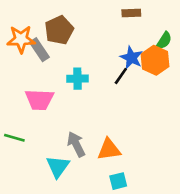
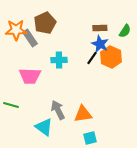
brown rectangle: (131, 13) -> (100, 28), moved
orange hexagon: (155, 60) -> (111, 57), moved
cyan triangle: (58, 167) -> (44, 127), turned -30

